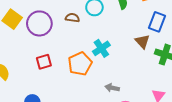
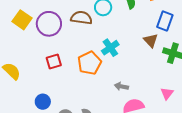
brown semicircle: (72, 18) -> (81, 18), size x1.5

